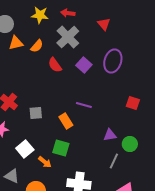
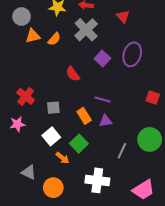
red semicircle: (55, 65) -> (73, 74), moved
purple triangle: (110, 135) -> (106, 121), moved
green circle: (130, 144) -> (150, 139), size x1.5
green square: (61, 148) -> (79, 144), turned 30
white square: (25, 149) -> (51, 136), moved
gray line: (114, 161) -> (122, 151), moved

